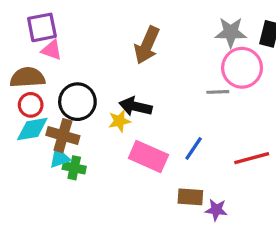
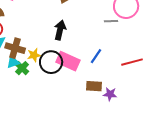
black circle: (77, 102) -> (51, 62), moved
black arrow: (136, 106) -> (60, 30), turned 90
yellow star: (119, 121) -> (34, 55), moved
green cross: (74, 168) -> (22, 68), turned 32

